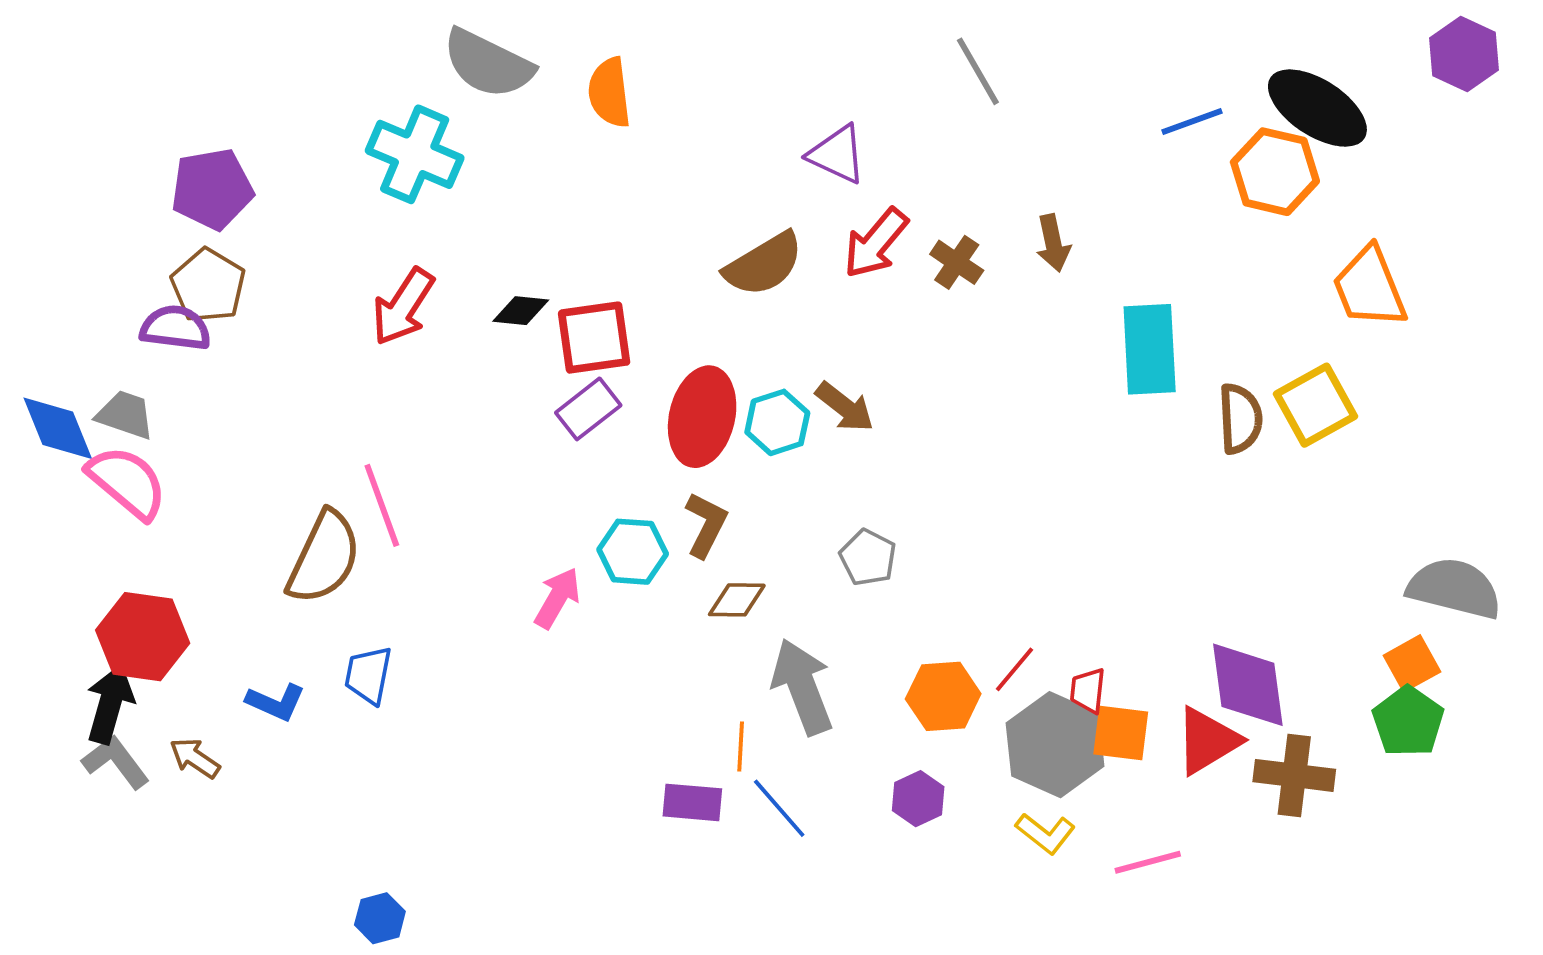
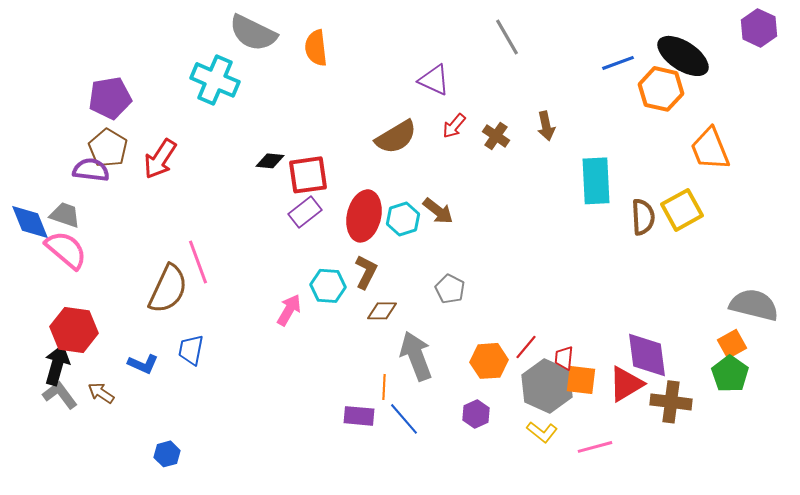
red arrow: (876, 243) -> (454, 126), size x0.7
red arrow: (403, 307) -> (160, 159), moved
blue hexagon: (380, 918) -> (167, 454), moved

